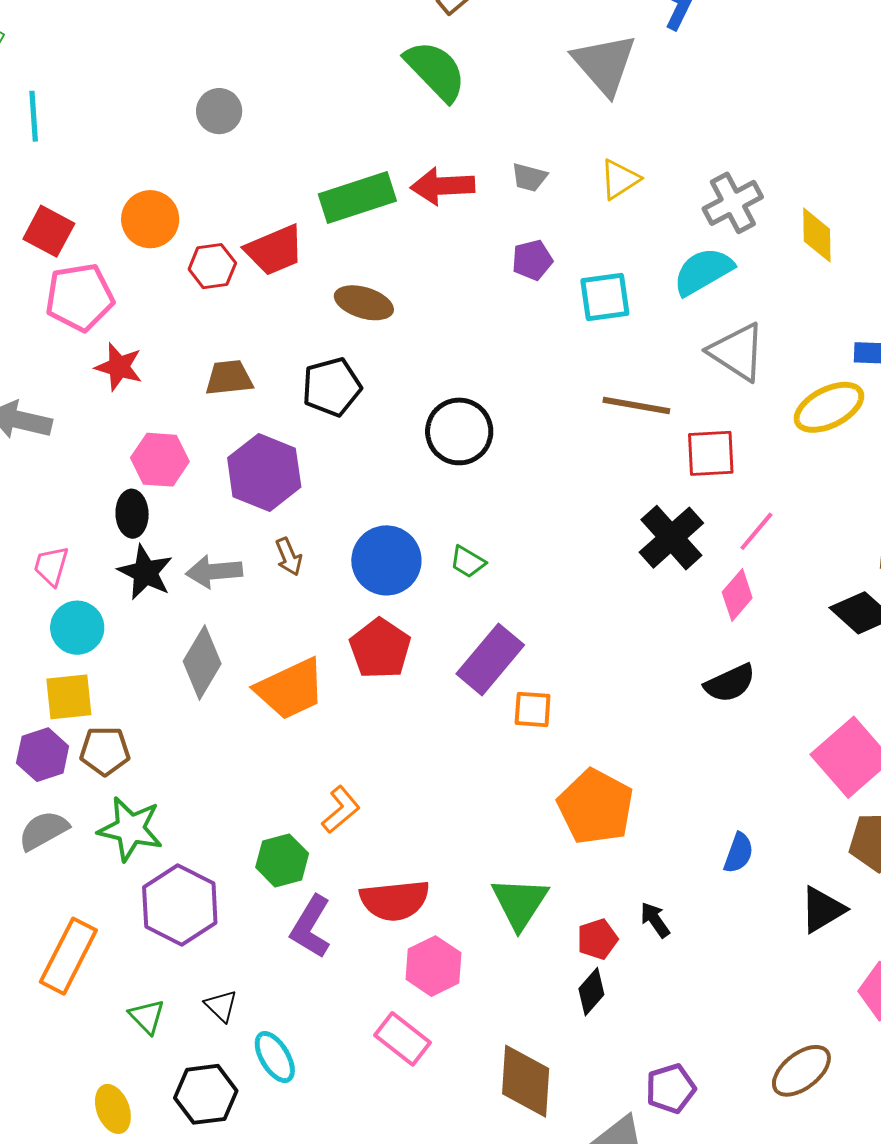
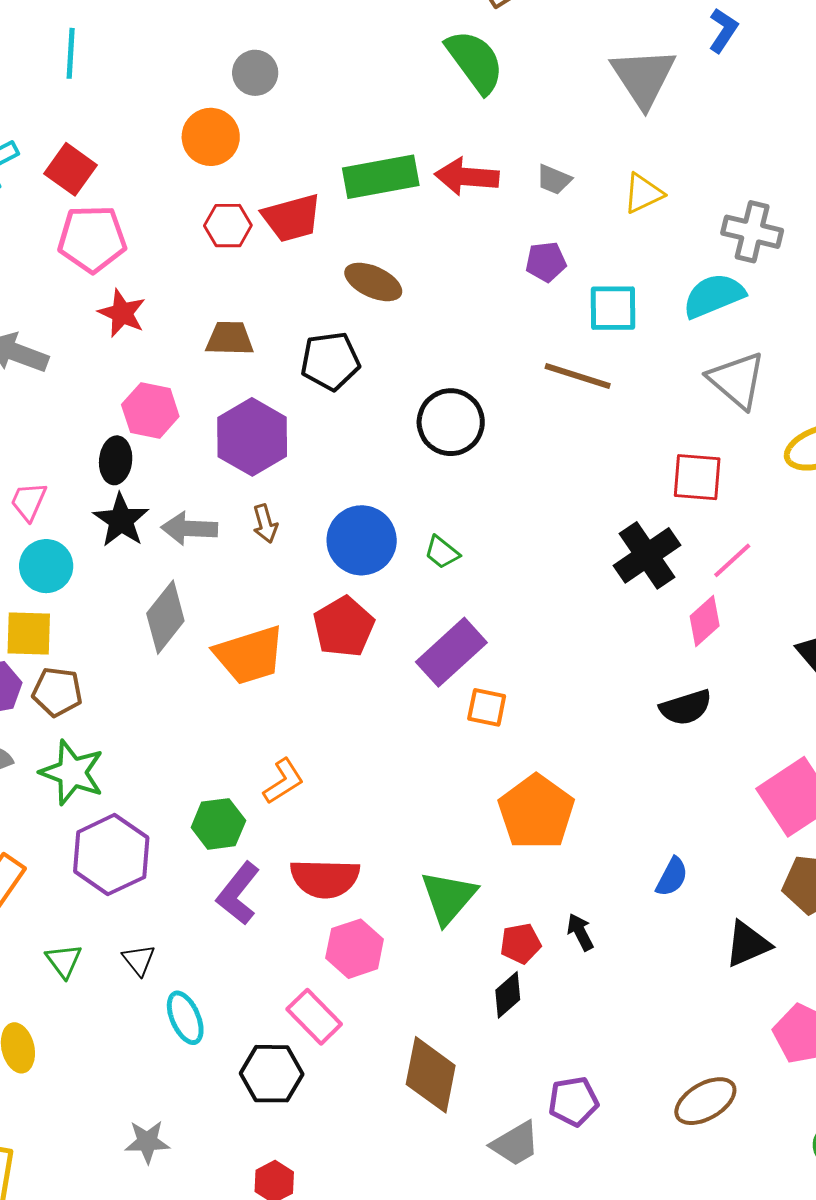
gray cross: (733, 203) -> (752, 232), turned 34
orange circle: (150, 219) -> (211, 137), moved
brown line: (636, 405) -> (578, 376), moved
black hexagon: (206, 1094) -> (272, 1074), moved

